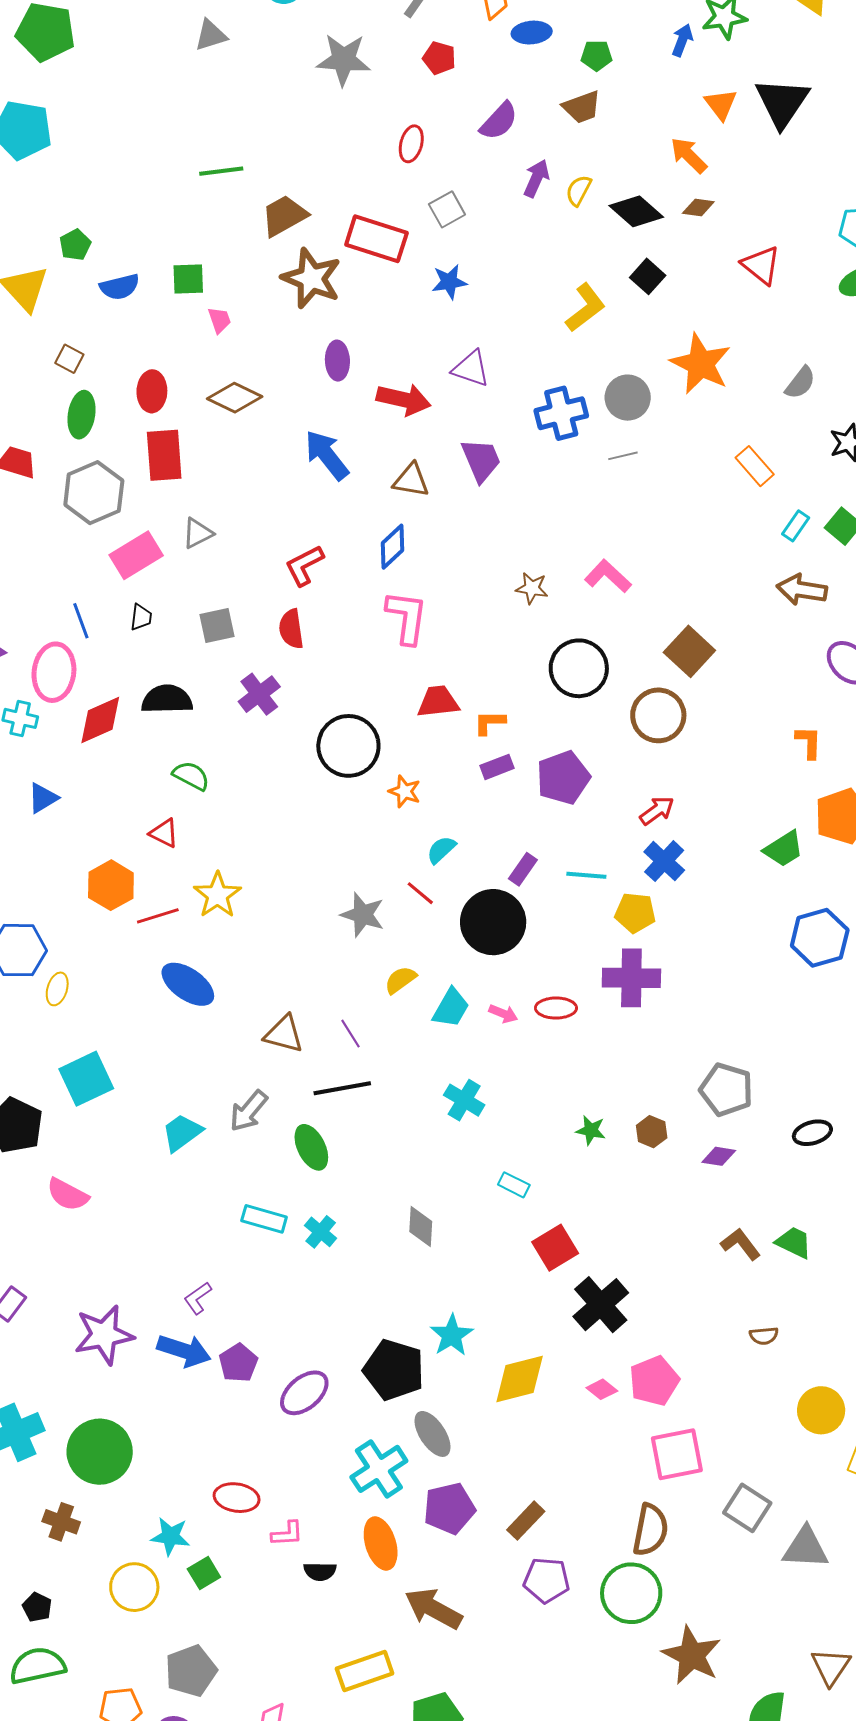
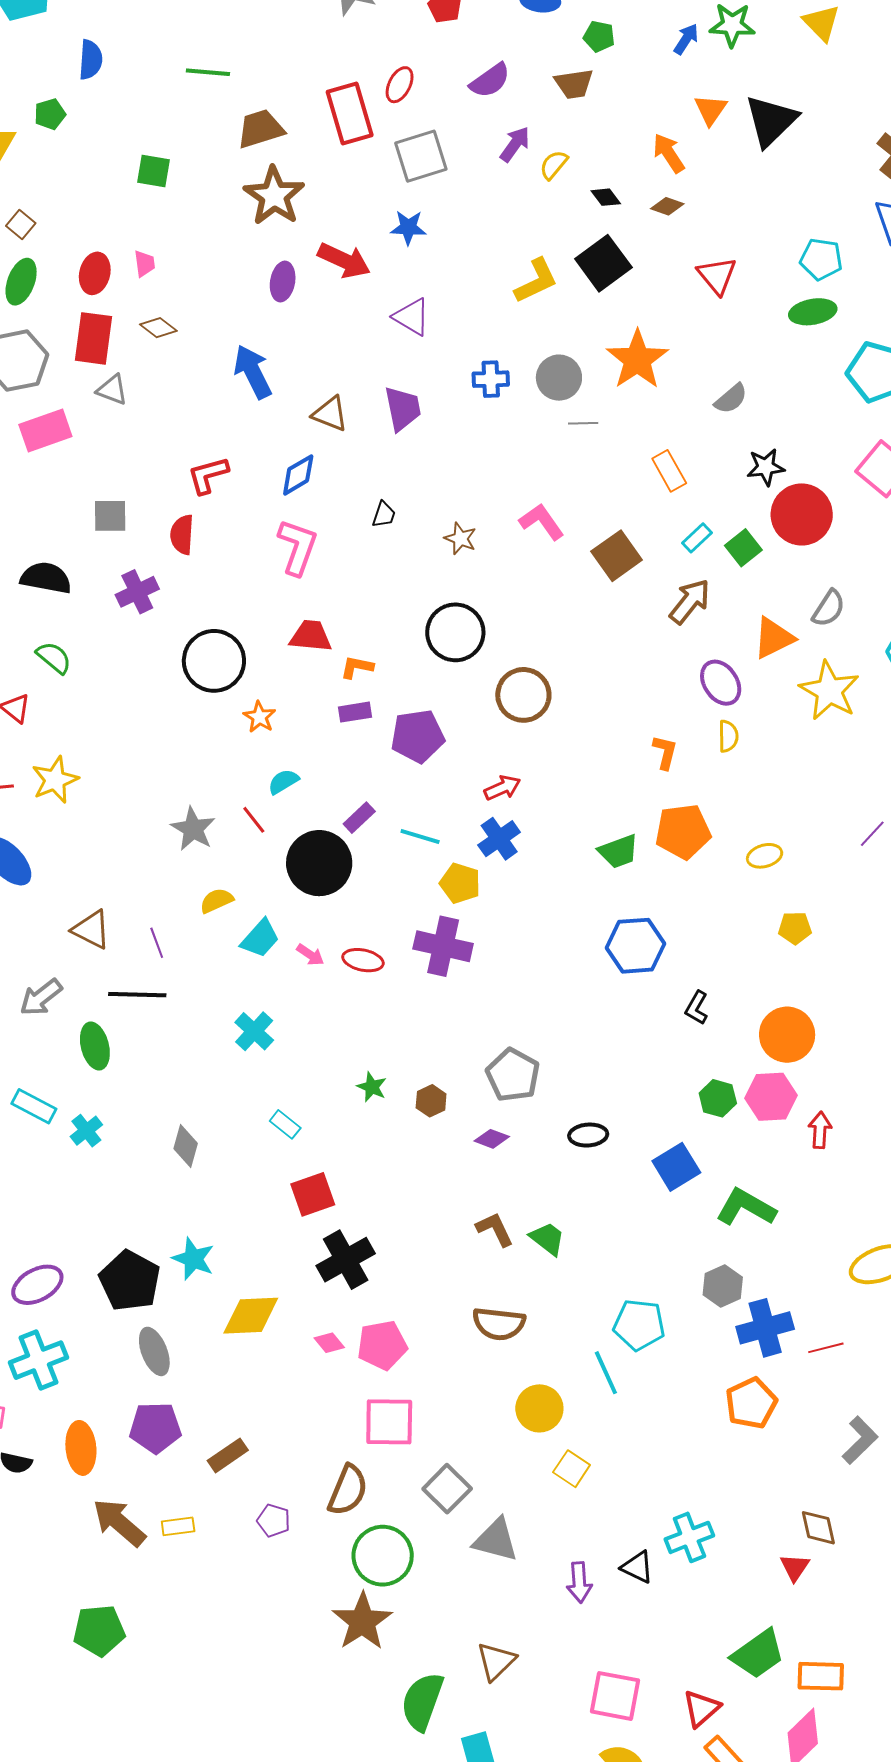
gray square: (447, 209) -> (421, 156), size x1.5
black diamond: (636, 211) -> (606, 197), size x0.6
red rectangle: (376, 239) -> (350, 113), moved, turned 44
black square: (648, 276) -> (603, 263), size x1.6
blue semicircle: (120, 287) -> (91, 60), moved, turned -84
pink trapezoid: (219, 320) -> (144, 264), moved
brown diamond: (235, 398) -> (158, 328), moved, size x0.7
red arrow: (404, 400) -> (344, 260), moved
blue cross: (561, 413) -> (491, 379), size x0.7
gray line: (623, 456) -> (583, 423), moved
gray triangle: (198, 533) -> (112, 390), moved, turned 36
pink L-shape: (608, 576) -> (542, 522), moved
brown star: (532, 588) -> (460, 539), moved
brown arrow: (802, 590) -> (690, 601), turned 108
black trapezoid: (141, 617) -> (384, 515), moved
brown square: (689, 651) -> (617, 556), moved
cyan star: (452, 1335) -> (193, 1259), turned -30
brown semicircle: (764, 1336) -> (499, 1324), size x1.8
cyan cross: (379, 1469) -> (38, 1360), moved
purple pentagon: (547, 1580) -> (274, 1521), moved, size x0.7
green circle: (631, 1593) -> (383, 1556), moved
yellow rectangle: (365, 1671) -> (178, 1526), moved, size x0.6

